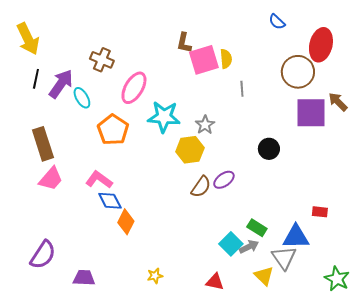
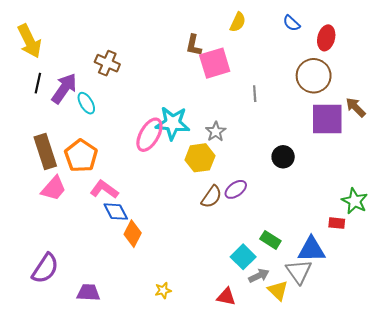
red ellipse: (321, 45) -> (326, 38), moved, size x0.7
yellow semicircle: (226, 59) -> (238, 22), moved, turned 30
pink ellipse: (134, 88) -> (149, 135), moved
orange pentagon: (113, 130) -> (81, 156), moved
gray arrow: (249, 247) -> (259, 276), moved
green star: (337, 279) -> (355, 201), moved

